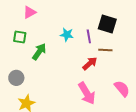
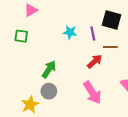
green arrow: (39, 52) -> (49, 69), moved
gray circle: (16, 78) -> (49, 91), moved

